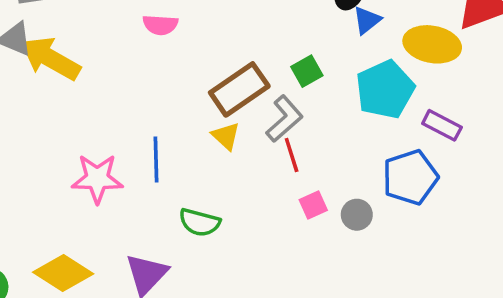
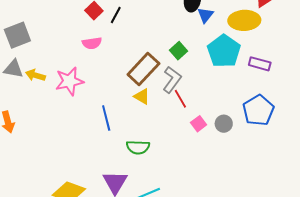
yellow arrow: (50, 58) -> (35, 75), size x0.6
blue pentagon: (410, 177) -> (258, 110), moved
pink star: (97, 179) -> (69, 81), moved

